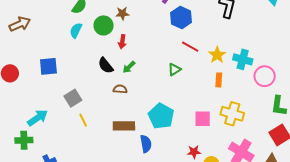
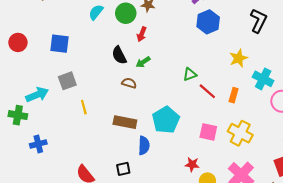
red line: (190, 47) -> (207, 91), moved
yellow star: (217, 55) -> (239, 58), moved
gray square: (73, 98) -> (67, 81), moved

